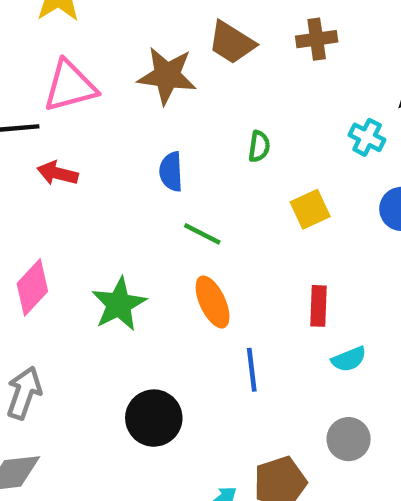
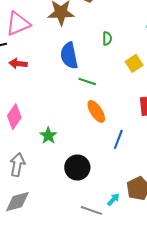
blue semicircle: (171, 172) -> (69, 56), size x1.5
green star: (119, 304) -> (48, 136), moved, size x0.7
blue line: (252, 370) -> (118, 139), turned 36

